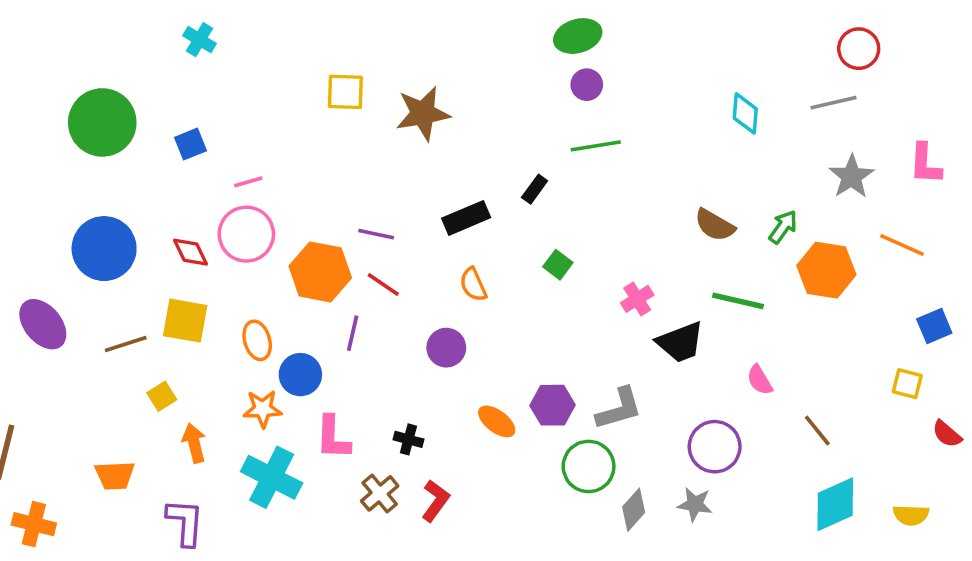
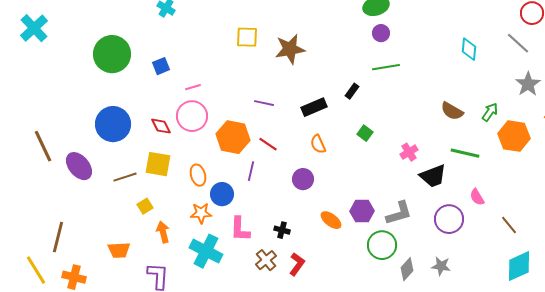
gray line: (833, 103) -> (518, 43), turned 55
purple line: (376, 234) -> (264, 103), moved
purple circle: (715, 447) -> (449, 219), moved

